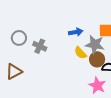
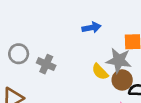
blue arrow: (76, 32) -> (91, 28), moved

